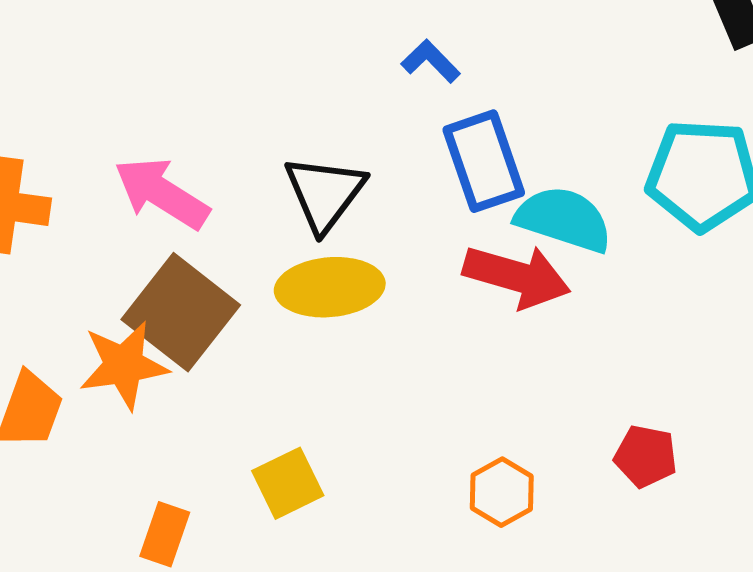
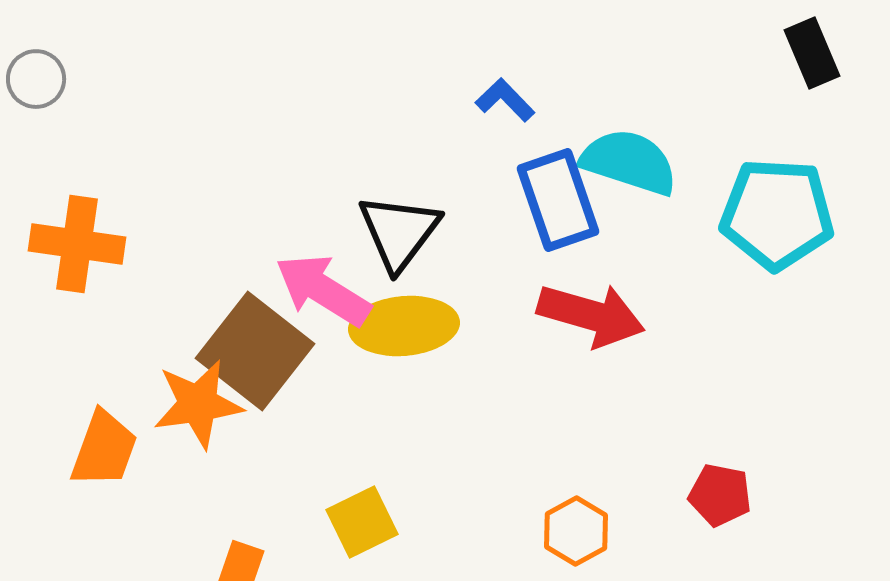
pink arrow: (162, 193) -> (323, 290), moved
cyan semicircle: (564, 219) -> (629, 162), moved

